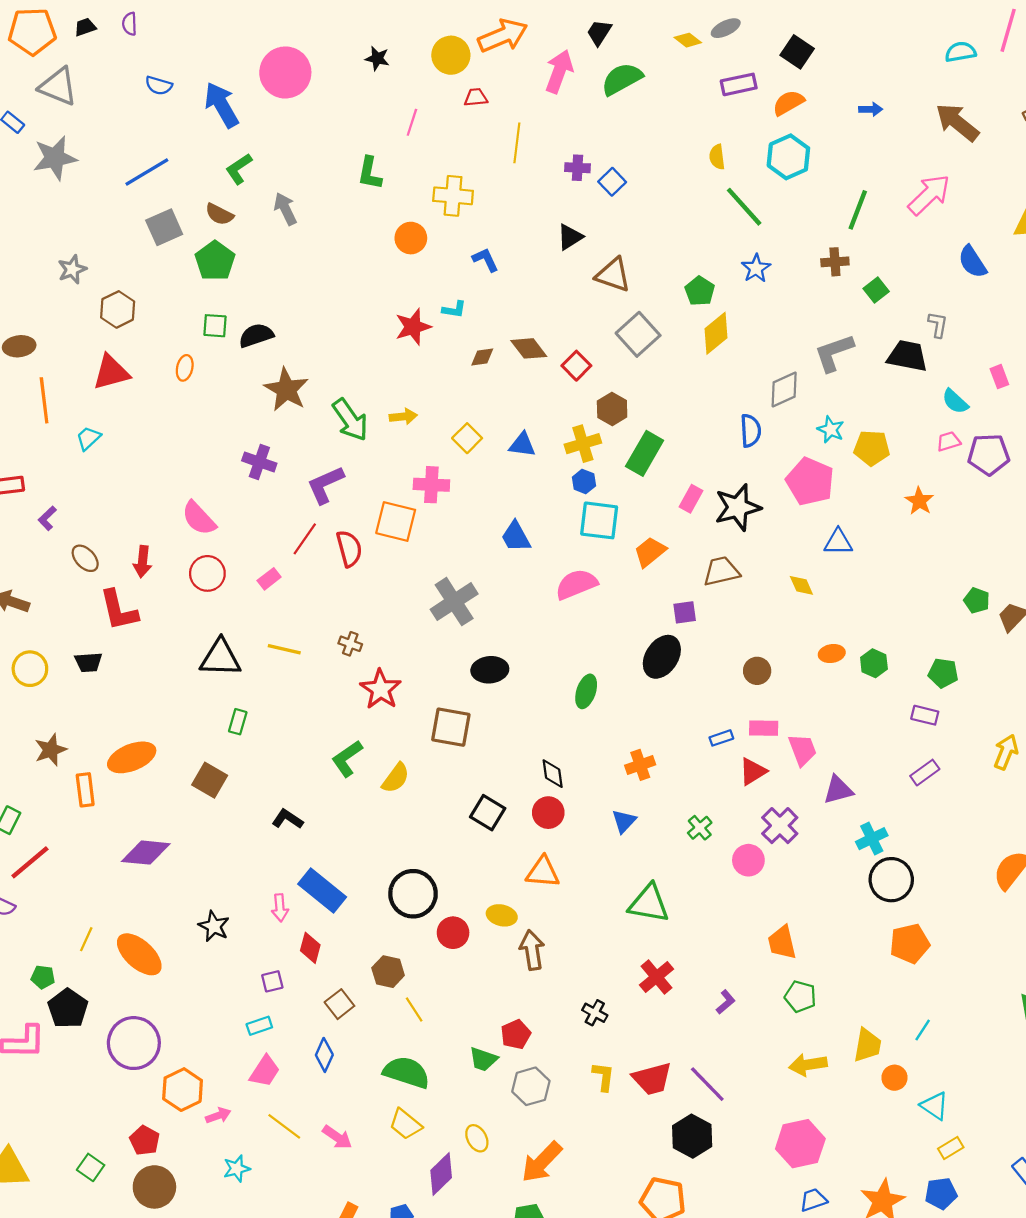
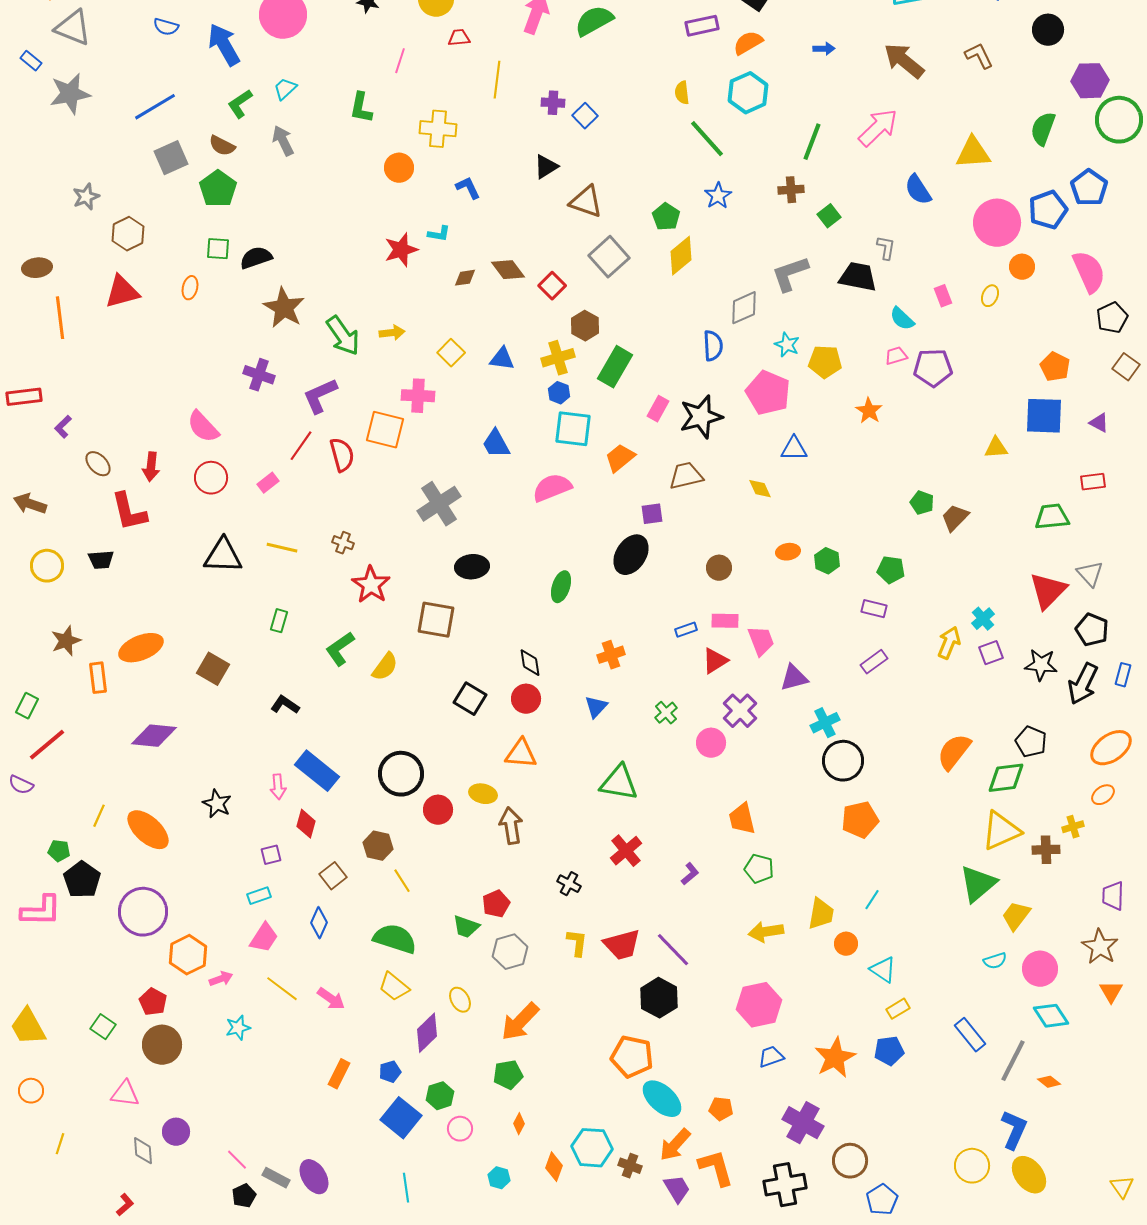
cyan trapezoid: (88, 438) -> (285, 89), moved
green rectangle: (238, 722) -> (279, 621), moved

